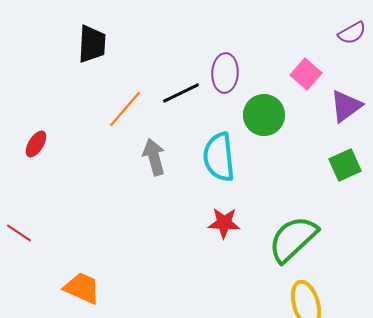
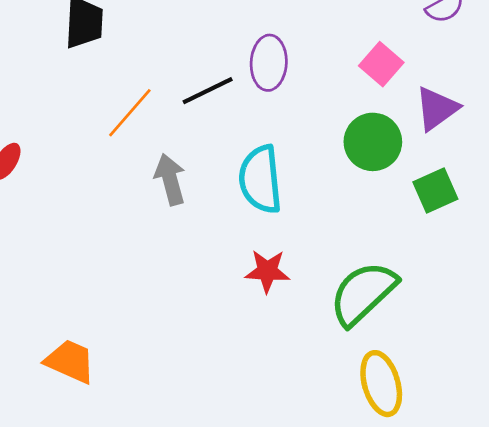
green circle: (264, 115) -> (373, 142), moved

